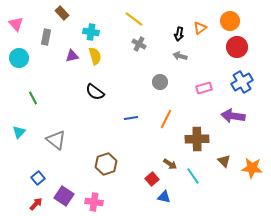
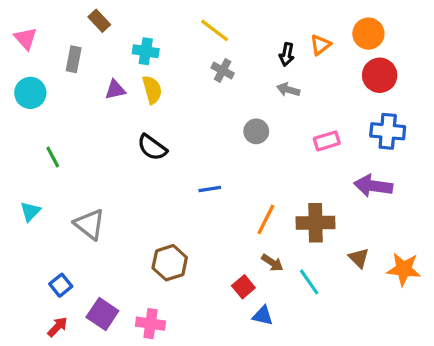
blue cross: (242, 82) -> (388, 131), turned 35
orange line: (166, 119) -> (266, 219), moved

